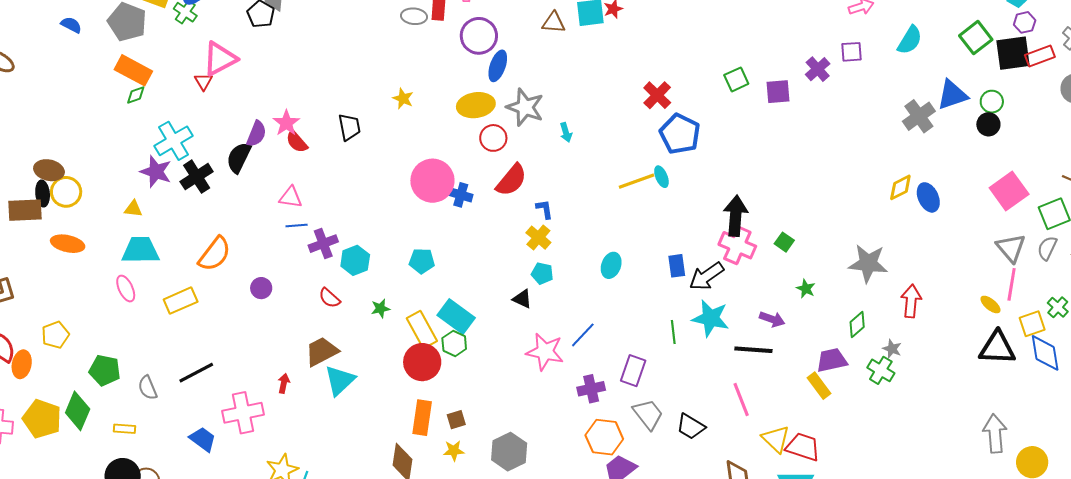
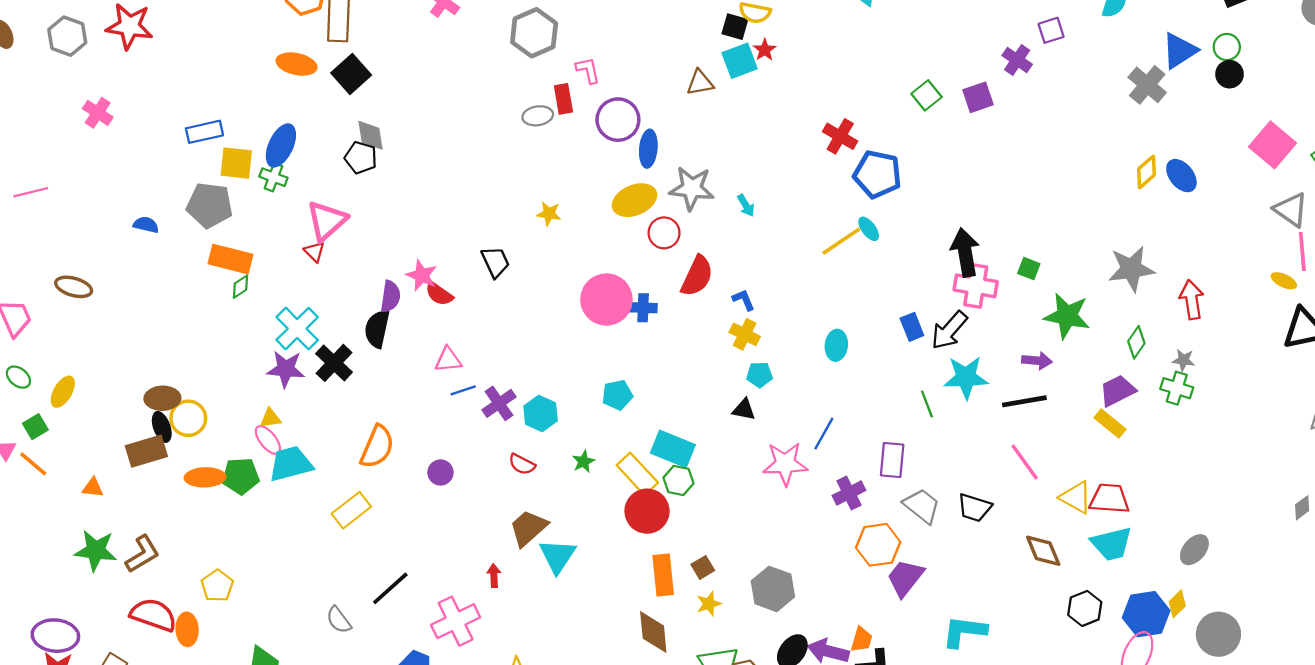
pink ellipse: (126, 289) -> (268, 440), moved
green star: (806, 289) -> (1067, 316), size x2.0
green pentagon: (105, 370) -> (241, 476), moved

